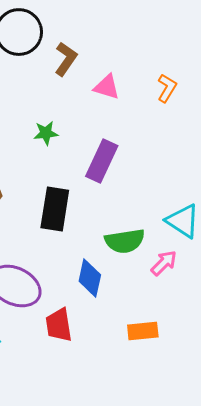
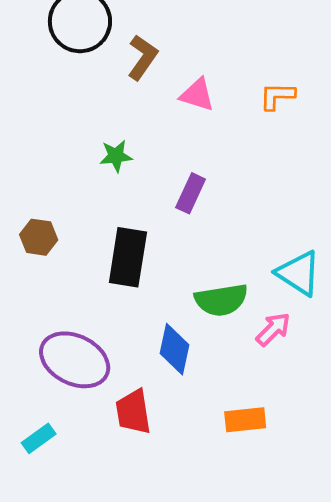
orange L-shape: (167, 88) -> (277, 96), turned -120
purple rectangle: (102, 161) -> (191, 193), size x0.7

